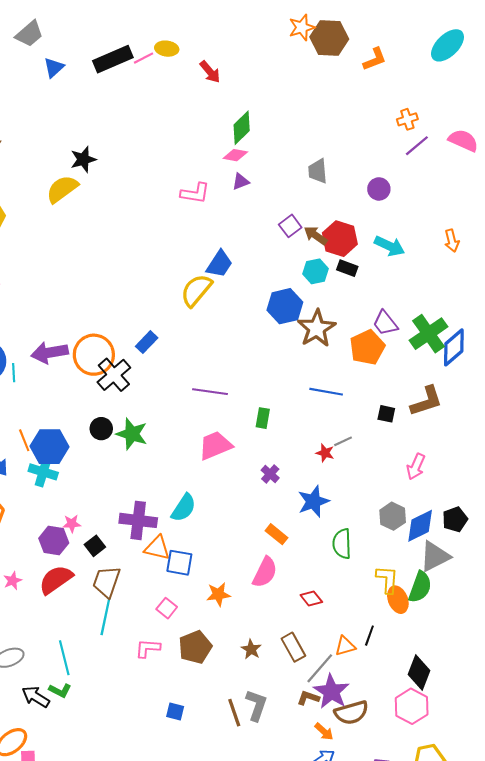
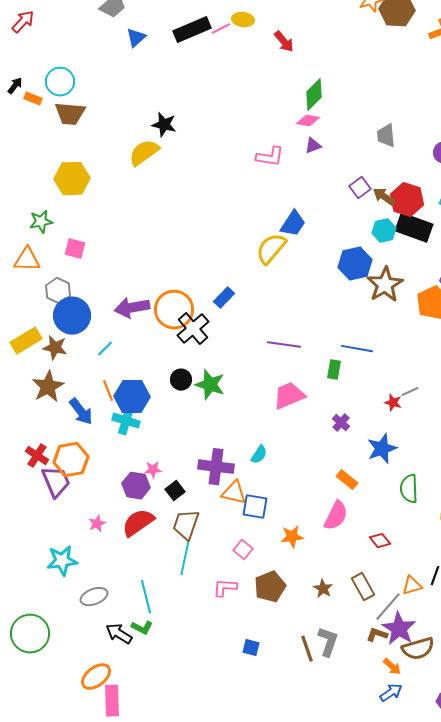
black star: (83, 159) -> (164, 125), turned 30
black rectangle: (347, 268) -> (414, 228), size x1.8
cyan line: (14, 373) -> (105, 349), moved, turned 48
blue line: (326, 392) -> (357, 349), moved
cyan semicircle: (184, 508) -> (259, 455), size x0.7

